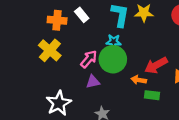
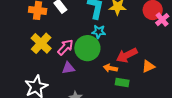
cyan star: (114, 42) -> (99, 32), moved
yellow cross: (50, 50) -> (41, 43), moved

